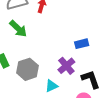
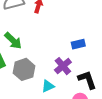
green arrow: (18, 29) -> (13, 41), moved

